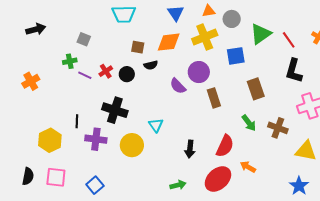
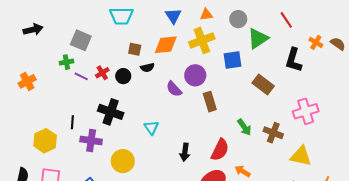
gray circle: (232, 19) -> (238, 19), moved
gray square: (84, 39) -> (81, 40), size x1.5
red line: (289, 40) -> (286, 20), moved
black L-shape: (294, 71) -> (294, 60), moved
brown rectangle: (256, 89) -> (263, 85), moved, turned -35
yellow circle: (132, 145) -> (123, 161), moved

